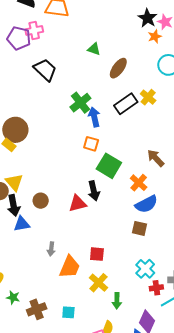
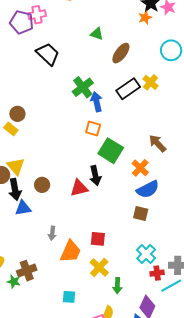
orange star: (155, 36) -> (145, 18), moved
brown circle: (15, 130) -> (17, 114), size x0.6
brown cross: (37, 309) -> (27, 271), moved

